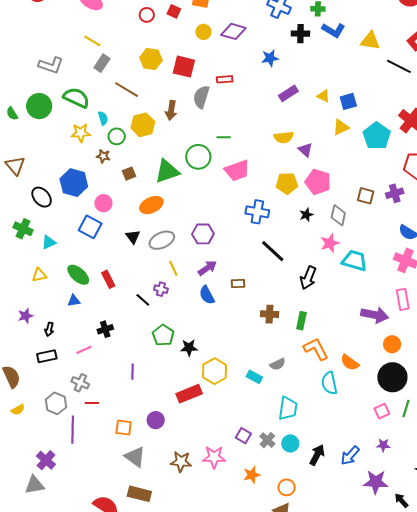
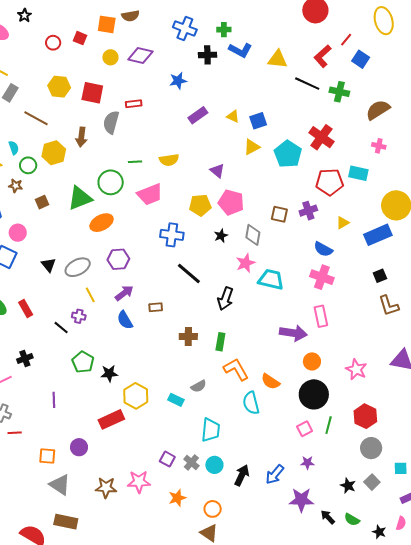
yellow semicircle: (284, 137) -> (169, 160), moved
orange ellipse: (151, 205) -> (102, 223), moved

